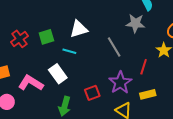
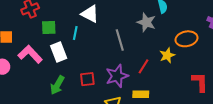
white triangle: (79, 29) -> (90, 14), turned 30
green square: (46, 37) -> (49, 28), moved
cyan line: (69, 51) -> (75, 33), turned 72

